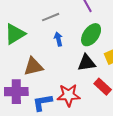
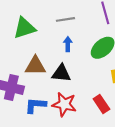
black triangle: (87, 63) -> (61, 73), moved

